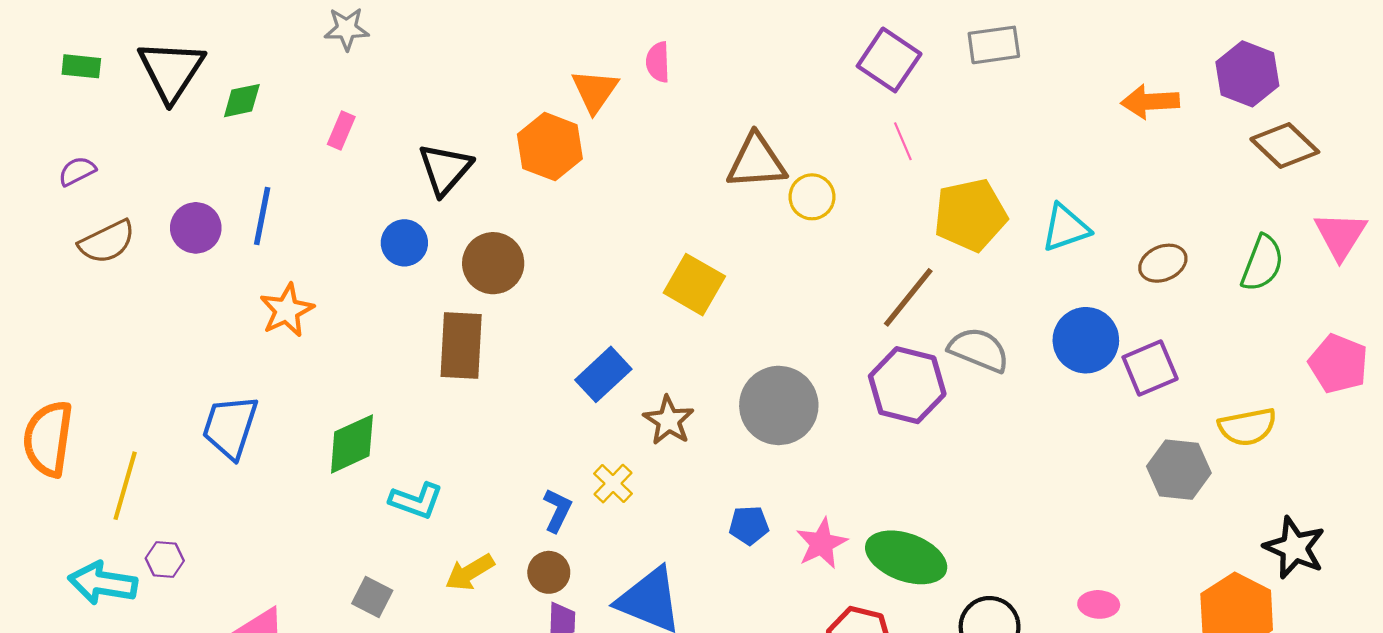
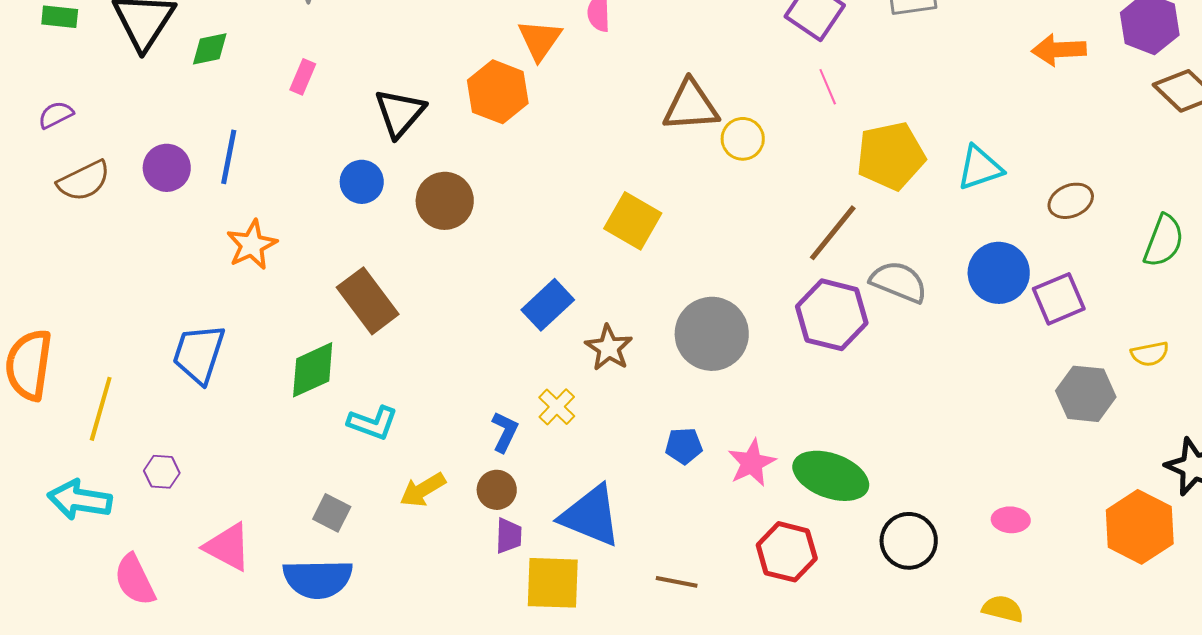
green semicircle: (1262, 263) -> (1164, 241), moved
brown rectangle: (461, 346) -> (368, 301), moved, turned -40
yellow semicircle: (1247, 427) -> (1150, 354), size x0.7
purple hexagon: (165, 560) -> (162, 472), moved

